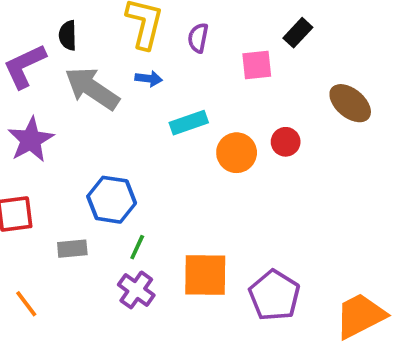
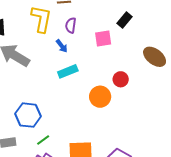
blue arrow: (149, 79) -> (62, 46), moved, turned 48
orange circle: (237, 153) -> (100, 97), moved
green line: (137, 247) -> (43, 140), turned 32

